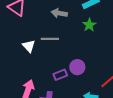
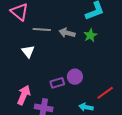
gray arrow: (59, 13) -> (67, 33), moved
gray line: (50, 39) -> (42, 29), moved

